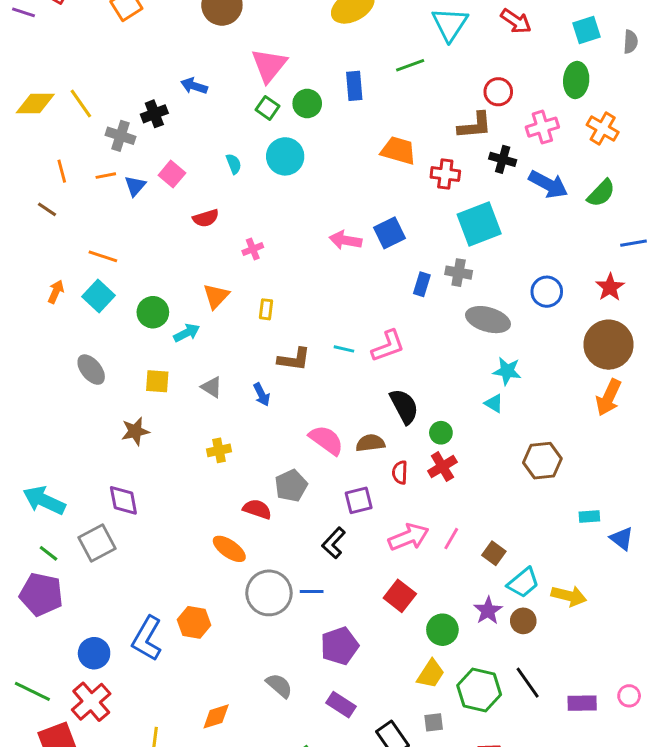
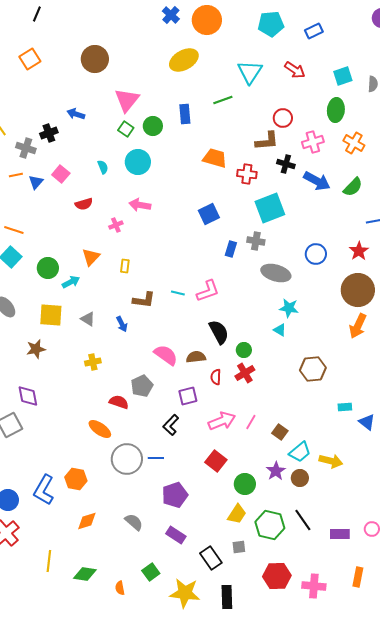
pink arrow: (345, 240) -> (140, 205), moved
yellow square: (157, 381) -> (51, 315), size x1.4
orange diamond: (216, 716) -> (87, 521), moved

